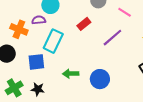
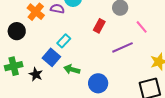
red rectangle: (84, 24) -> (99, 26), turned -40
cyan rectangle: (53, 41) -> (64, 41), moved, size x0.6
blue square: (36, 62) -> (51, 57), moved, turned 30

